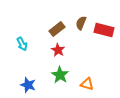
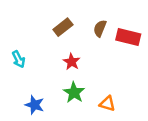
brown rectangle: (57, 29) -> (63, 27), moved
cyan arrow: (22, 44) -> (18, 59), moved

